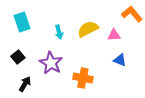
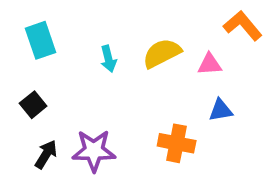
blue triangle: (120, 60) -> (221, 110), turned -32
purple star: (51, 63) -> (94, 151), moved, turned -30
orange cross: (83, 78) -> (177, 143), moved

